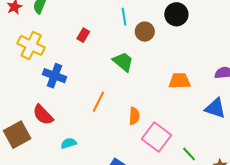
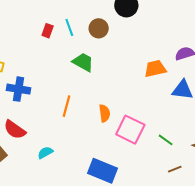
cyan line: (124, 17) -> (69, 27), moved
red rectangle: (83, 35) -> (48, 31), moved
orange trapezoid: (180, 81) -> (155, 69), moved

